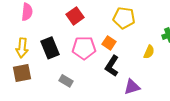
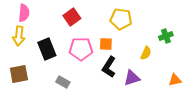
orange square: (109, 43) -> (106, 44), turned -32
yellow arrow: (22, 48) -> (19, 36), moved
purple triangle: (132, 87) -> (132, 78), moved

